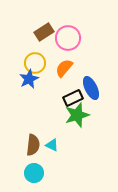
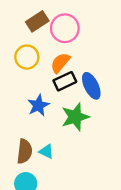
blue star: (29, 79) -> (38, 105), moved
black rectangle: (73, 98) -> (65, 81), moved

